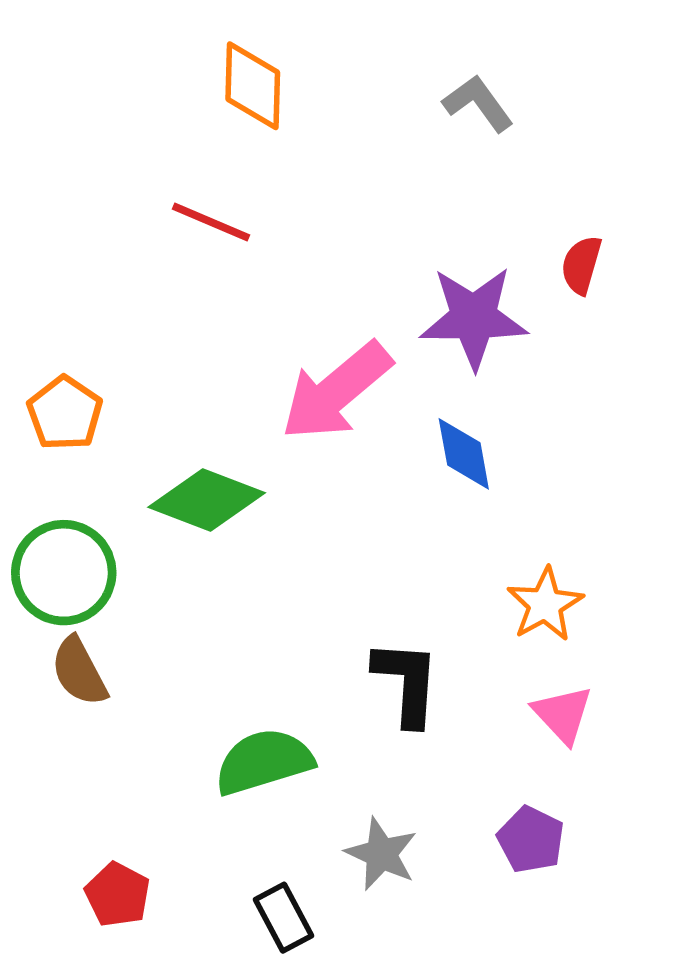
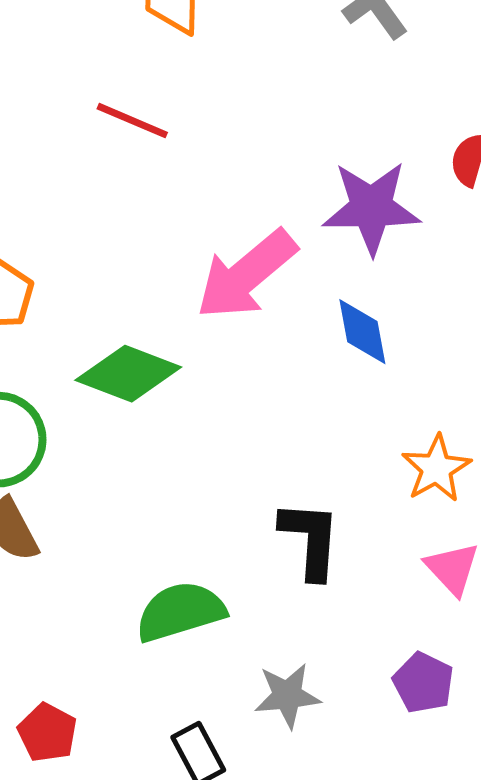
gray star: (381, 854) -> (287, 696), turned -30

